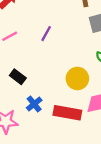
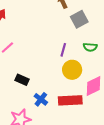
purple line: (46, 34) -> (63, 50), moved

